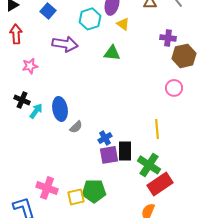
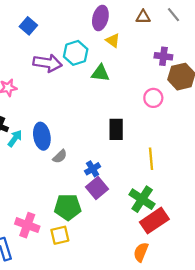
cyan hexagon: (90, 19) -> (76, 53), moved
pink circle: (174, 88) -> (153, 98), moved
black rectangle: (125, 151) -> (116, 129), moved
purple square: (109, 155) -> (97, 188), turned -30
green pentagon: (94, 191) -> (68, 207), moved

